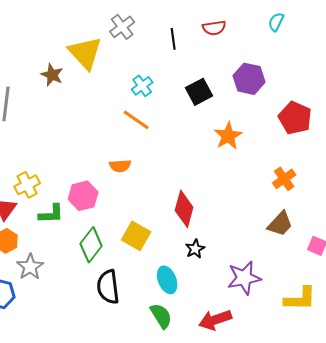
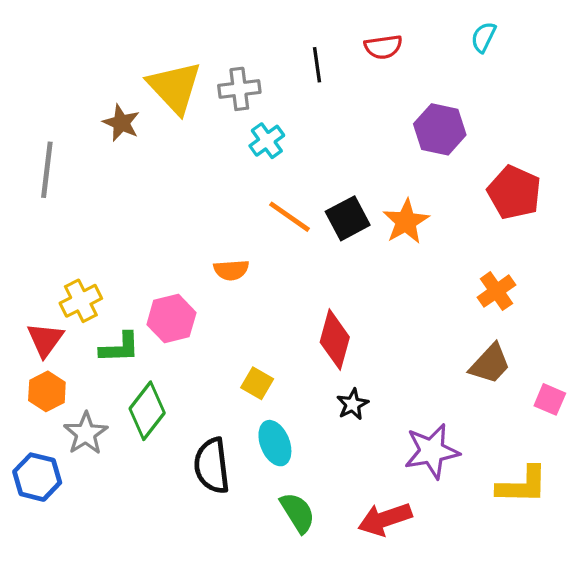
gray cross: (122, 27) -> (239, 89), moved, turned 30
black square: (199, 92) -> (348, 218), moved
orange line: (136, 120) -> (289, 217), moved
yellow square: (136, 236) -> (257, 383), size x0.7
green diamond: (91, 245) -> (147, 411), moved
cyan ellipse: (167, 280) -> (275, 443), moved

